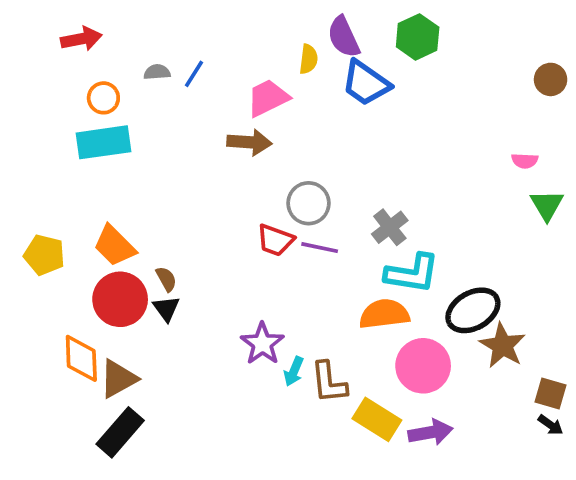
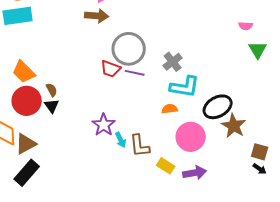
gray circle: (309, 203) -> (129, 49), size x1.4
orange semicircle: (384, 314) -> (170, 109), size x0.6
cyan arrow: (294, 371) -> (121, 140), turned -49
yellow rectangle: (377, 419) -> (166, 166), size x0.7

